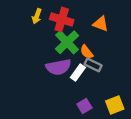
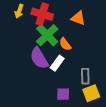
gray rectangle: (93, 65) -> (85, 76), moved, turned 63
purple semicircle: (58, 67) -> (39, 58), turned 70
purple square: (84, 106) -> (63, 94), turned 32

